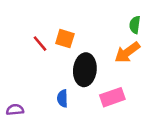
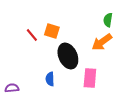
black ellipse: (85, 70) -> (68, 56), turned -30
pink rectangle: (112, 97) -> (90, 78), turned -66

